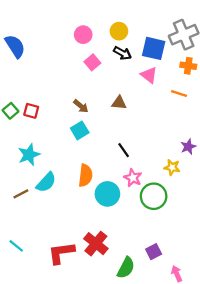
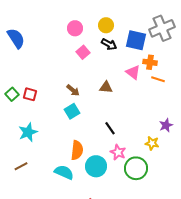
orange cross: (188, 66) -> (150, 62), moved
pink triangle: (149, 75) -> (133, 72), moved
cyan semicircle: (46, 182) -> (64, 172), moved, turned -108

